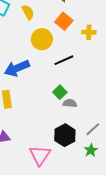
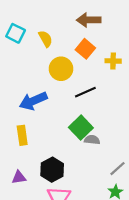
green square: (60, 92) -> (81, 128), size x1.5
black hexagon: (65, 135) -> (52, 170), moved

